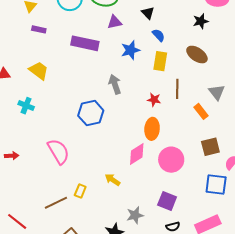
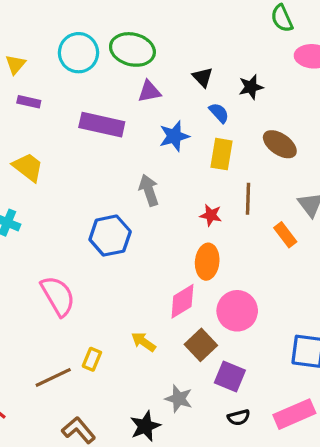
black star: (201, 21) -> (251, 87), moved
brown square: (210, 147) -> (201, 345), moved, turned -30
gray star: (135, 215) -> (179, 399), turned 30

